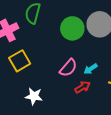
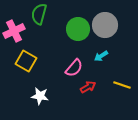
yellow square: (20, 61) -> (26, 61), turned -30
cyan arrow: (91, 69) -> (101, 56), moved

